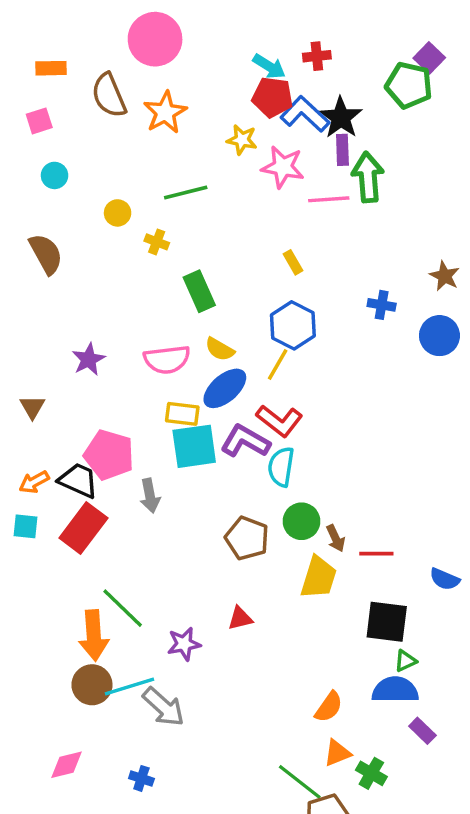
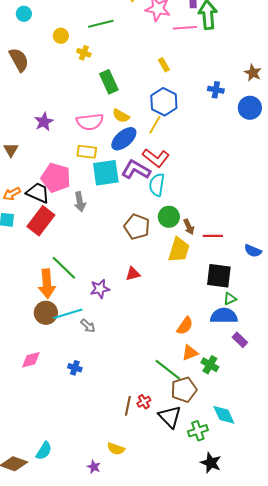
yellow rectangle: (182, 414) -> (87, 152), moved
gray arrow: (164, 707) -> (88, 326), size x0.6

